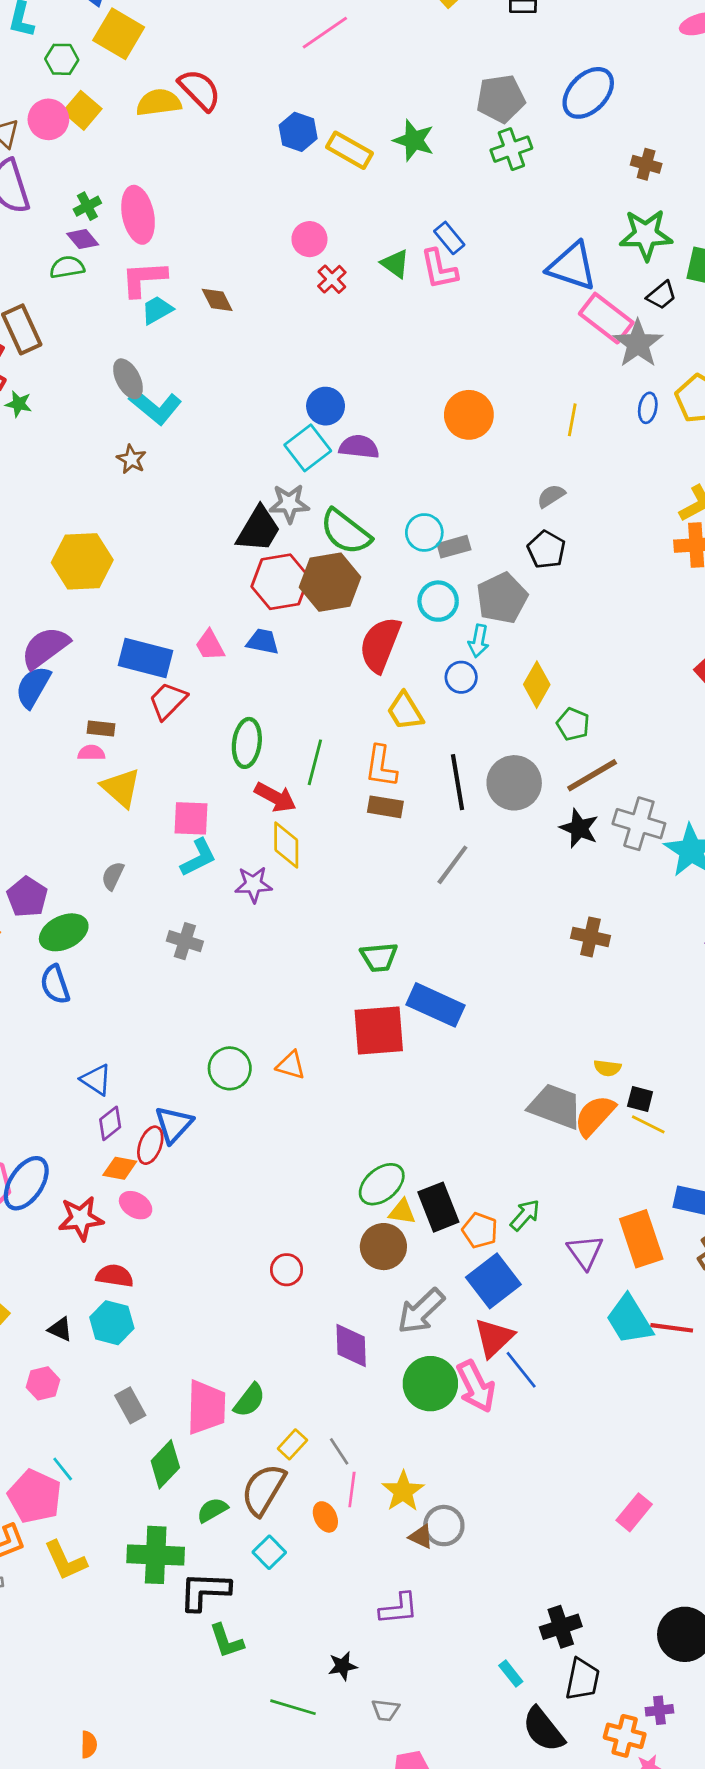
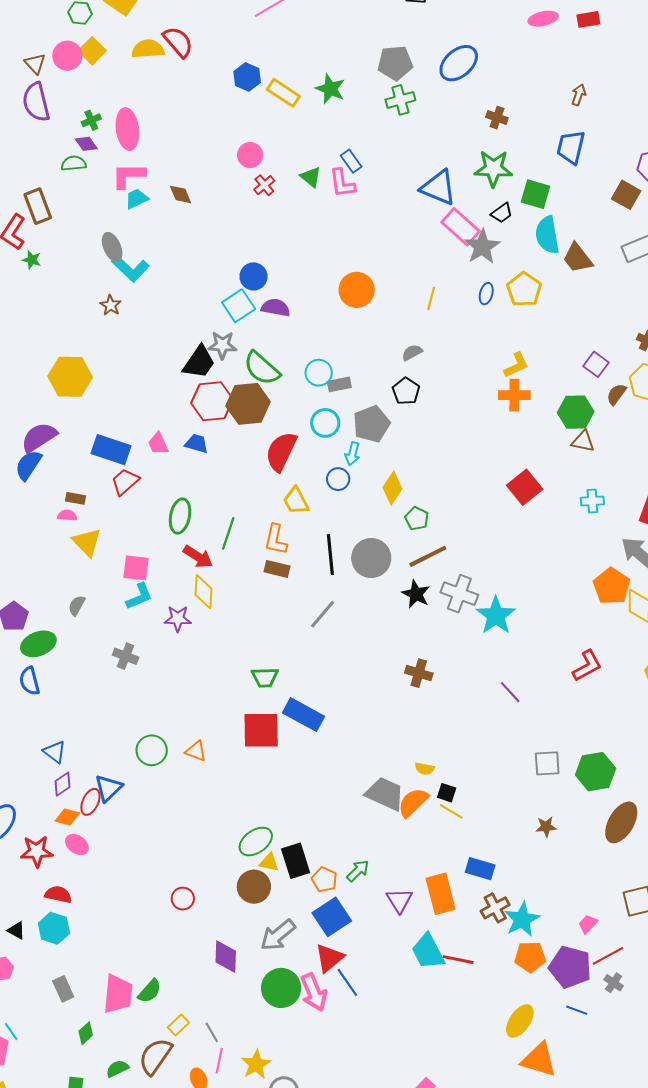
green diamond: (165, 1464) -> (86, 1033), size x0.7

